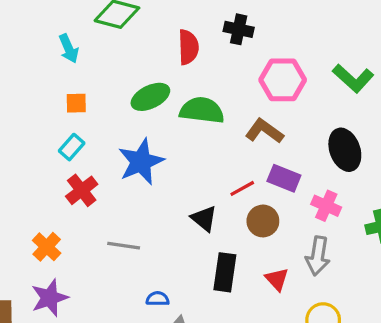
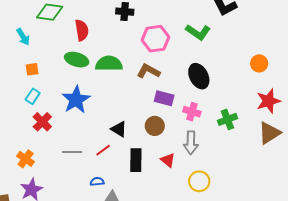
red semicircle: (188, 47) -> (82, 30), moved
green ellipse: (150, 97) -> (77, 60), turned 50
red line: (242, 188) -> (103, 150), moved

